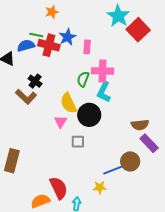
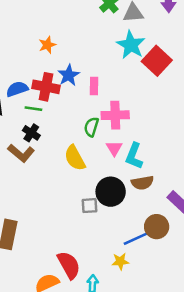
green line: (36, 35) -> (33, 109), moved
cyan L-shape: (104, 92) -> (134, 156), moved
black circle: (89, 115) -> (111, 192), moved
pink triangle: (61, 122) -> (114, 148), moved
brown semicircle: (140, 125) -> (142, 183), moved

